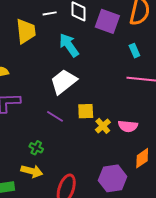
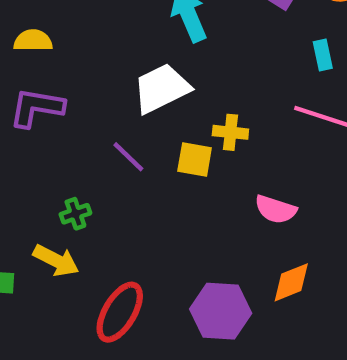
yellow cross: (103, 126) -> (230, 132), moved, turned 35
green cross: (36, 148) -> (75, 214), turned 32

